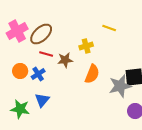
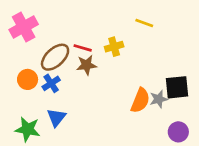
brown ellipse: (41, 34) -> (55, 57), moved
red line: (46, 54) -> (83, 48), moved
orange semicircle: (92, 74) -> (140, 100), moved
gray star: (120, 86) -> (159, 99), size x0.6

